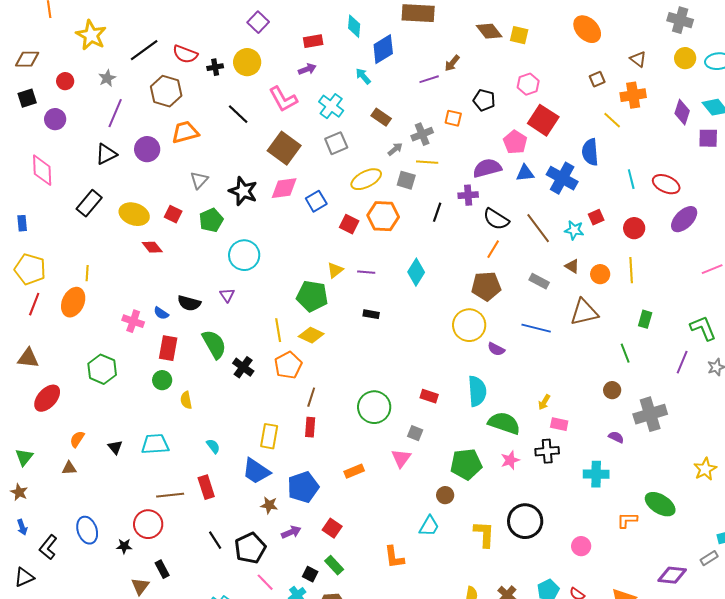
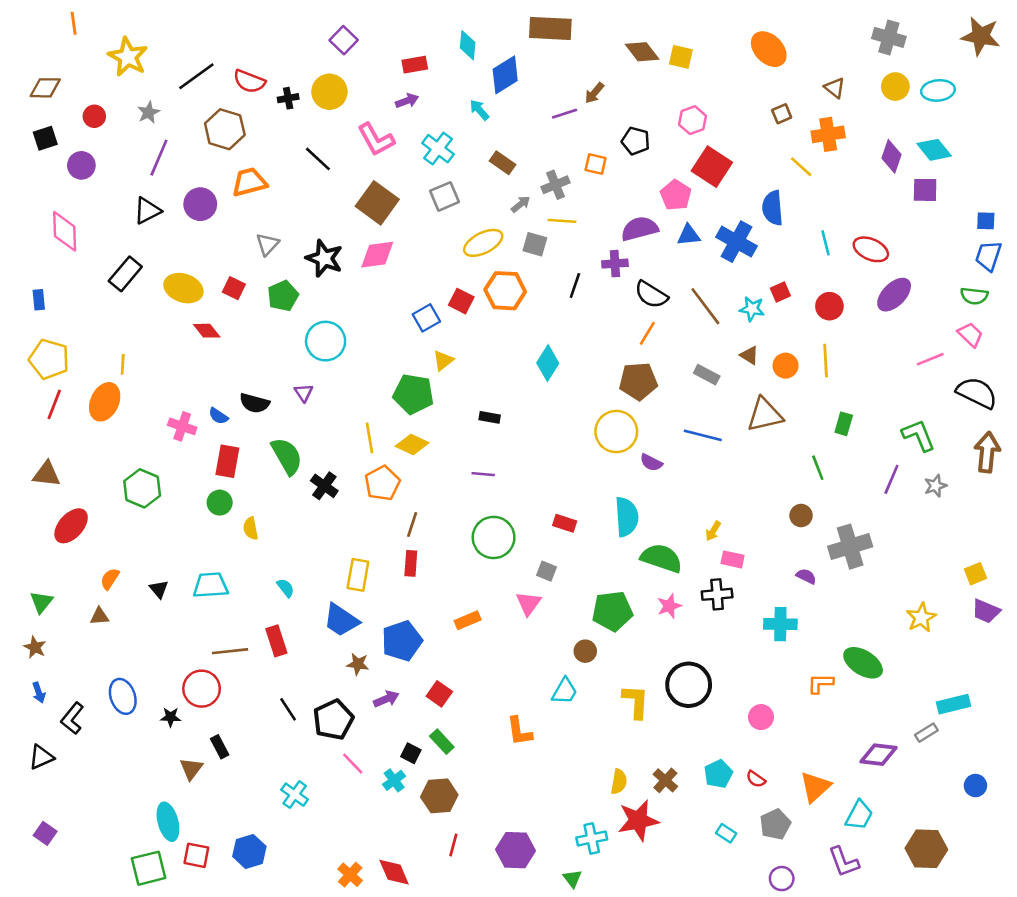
blue square: (316, 201) -> (426, 318), moved
purple line: (366, 272) -> (483, 474), moved

